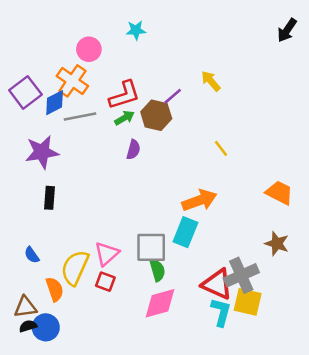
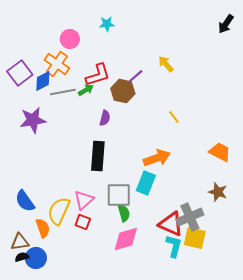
green arrow: (124, 118) -> (86, 90), moved
black rectangle: (50, 198) -> (98, 156), moved, size x1.6
blue semicircle: (32, 255) -> (25, 201), size x1.6

